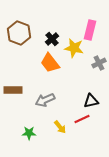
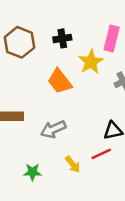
black cross: (52, 39) -> (62, 38), moved, turned 32
yellow star: (74, 48) -> (91, 62), turned 30

